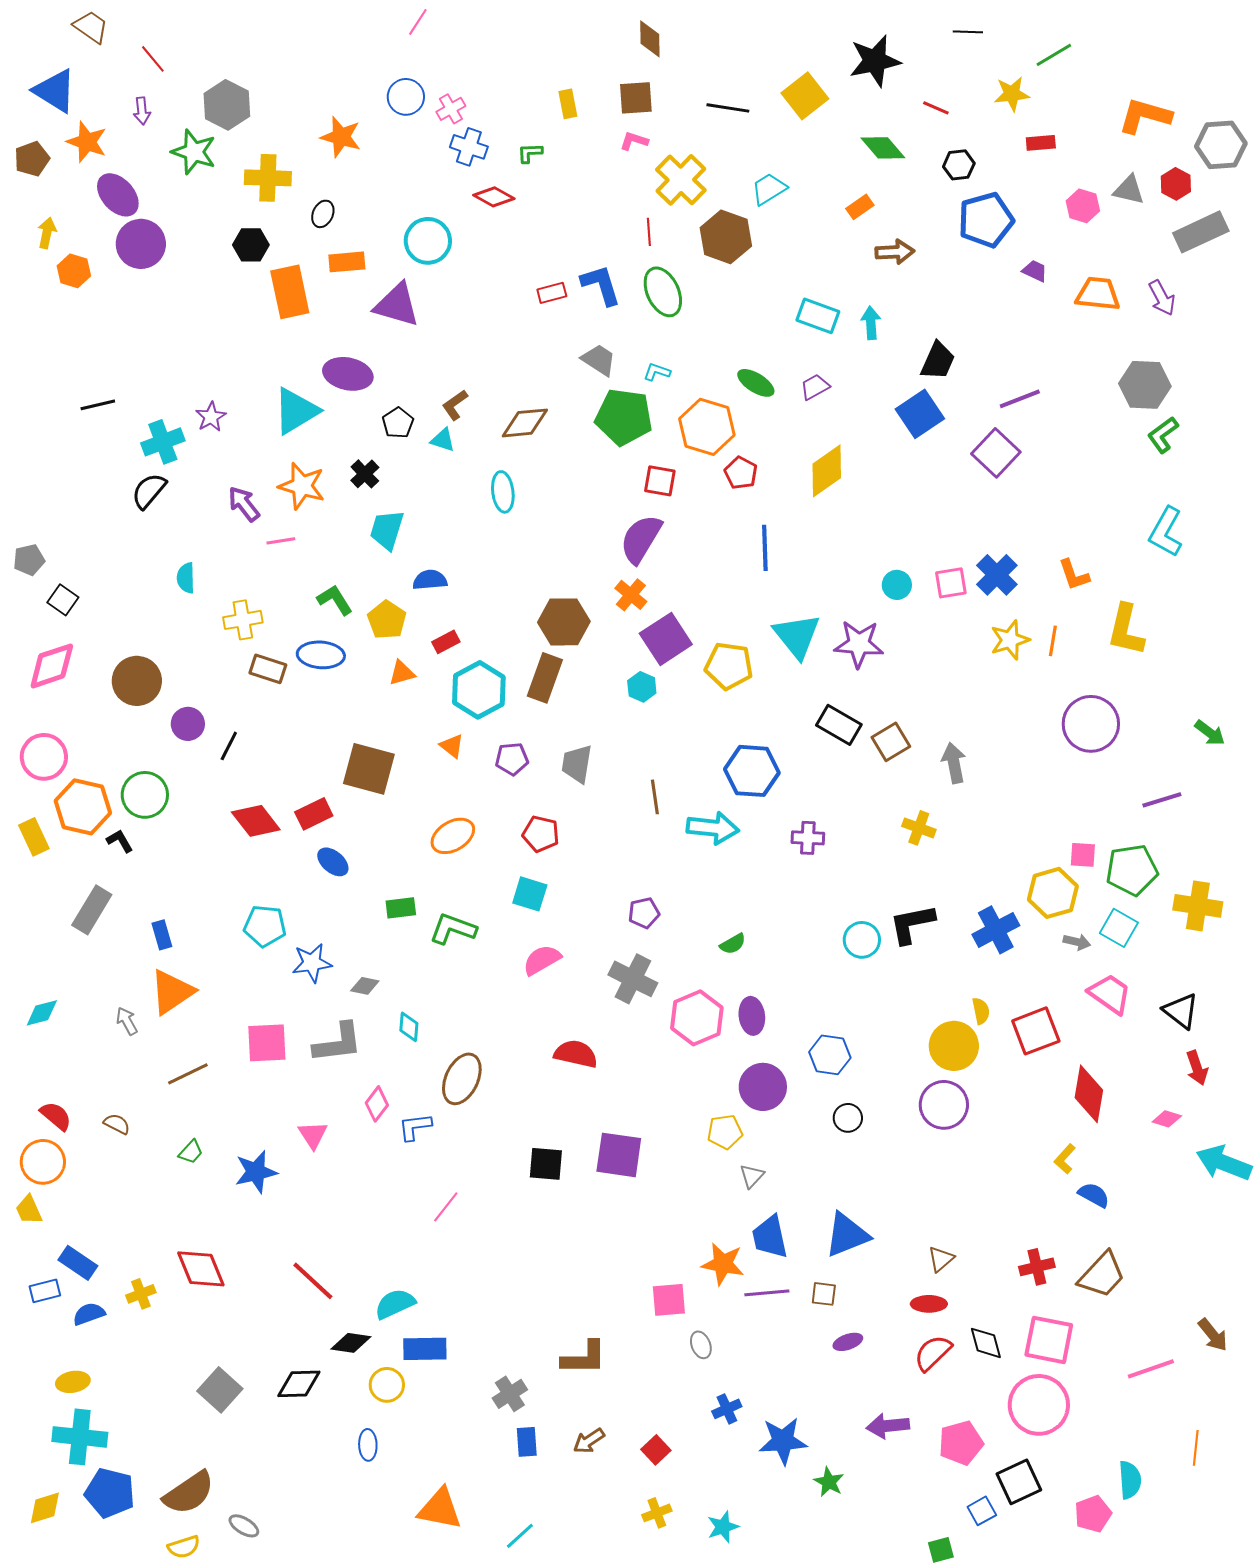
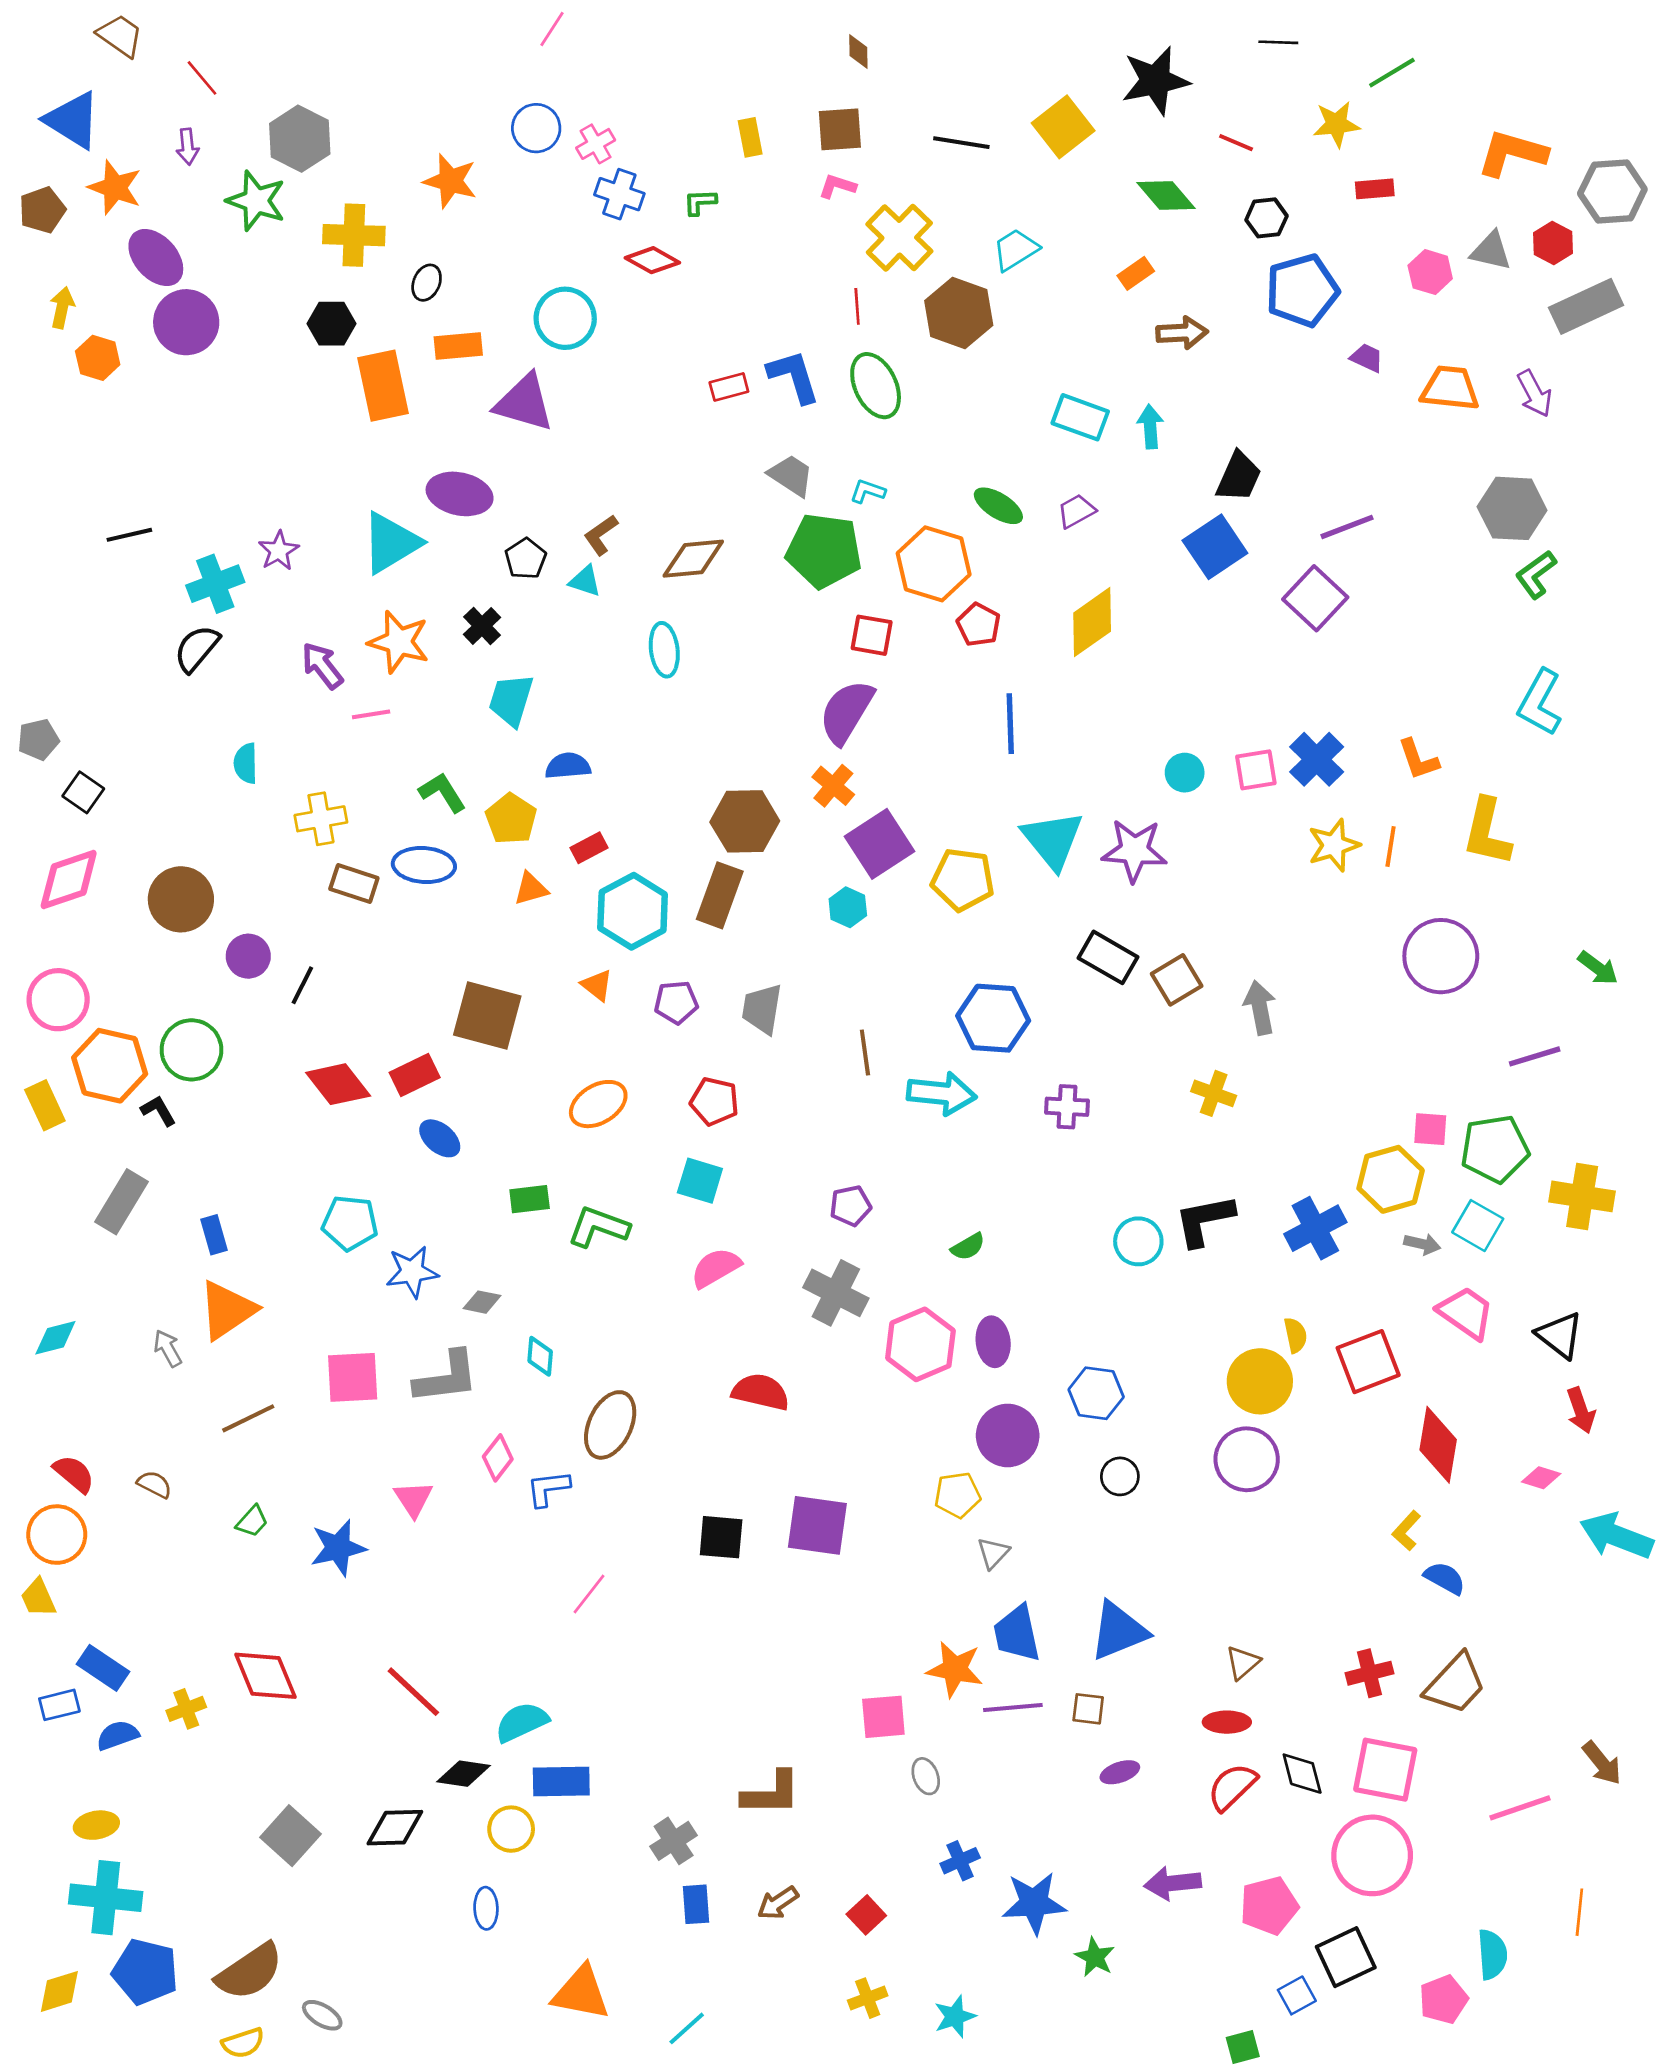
brown diamond: (650, 39) -> (858, 52), size x0.7

